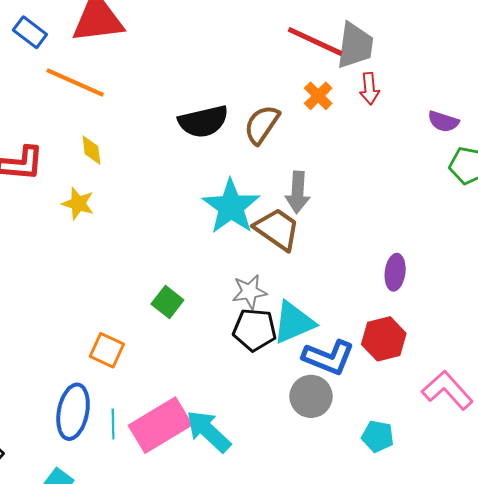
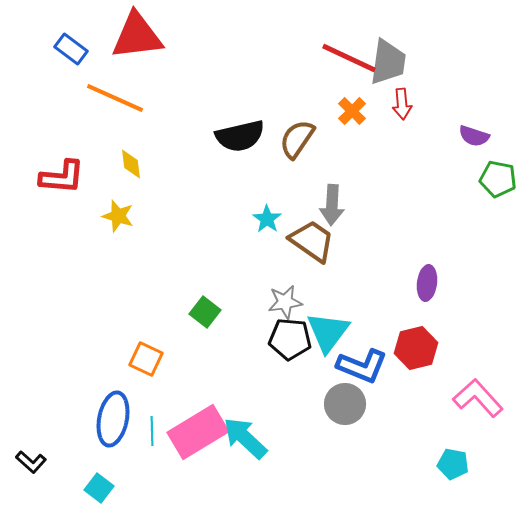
cyan star: (231, 207) -> (267, 219), size x0.5
cyan triangle: (294, 322) -> (328, 332), turned -30
cyan pentagon: (378, 436) -> (453, 464), moved

